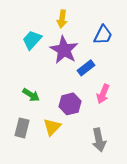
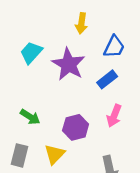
yellow arrow: (62, 19) -> (81, 23), moved
blue rectangle: (86, 68) -> (107, 79), moved

